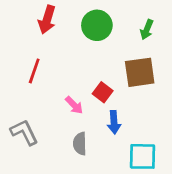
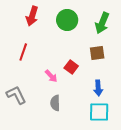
green arrow: (147, 30) -> (102, 23), size x1.5
brown square: (140, 72) -> (97, 53), size x0.7
blue arrow: (114, 122) -> (98, 88), moved

